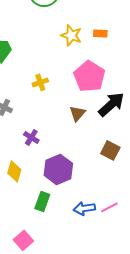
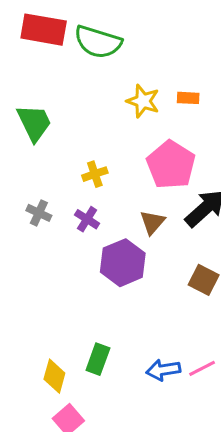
purple cross: (31, 137) -> (87, 219), moved
purple hexagon: (58, 169) -> (123, 263), moved
yellow diamond: (14, 171) -> (54, 376), moved

